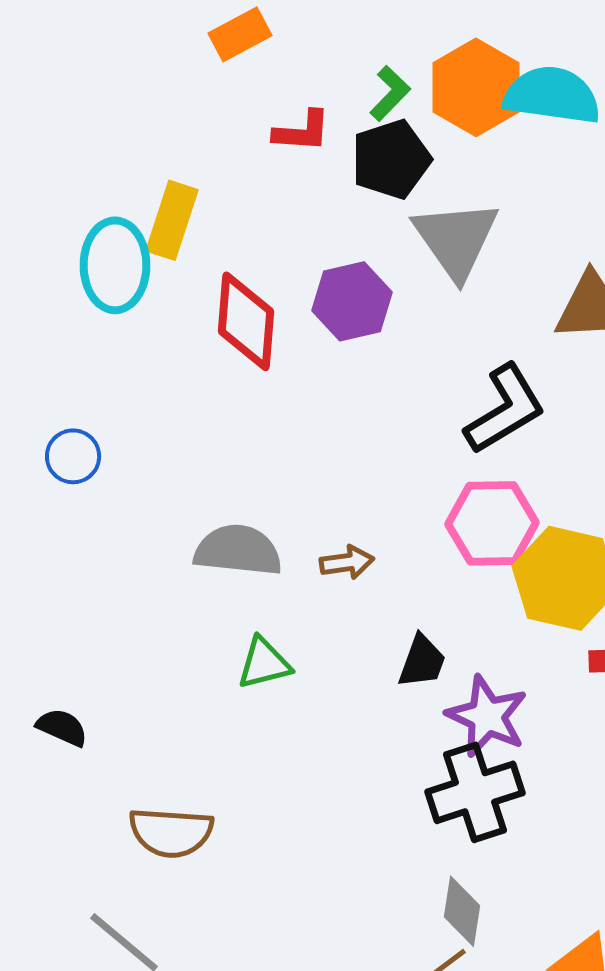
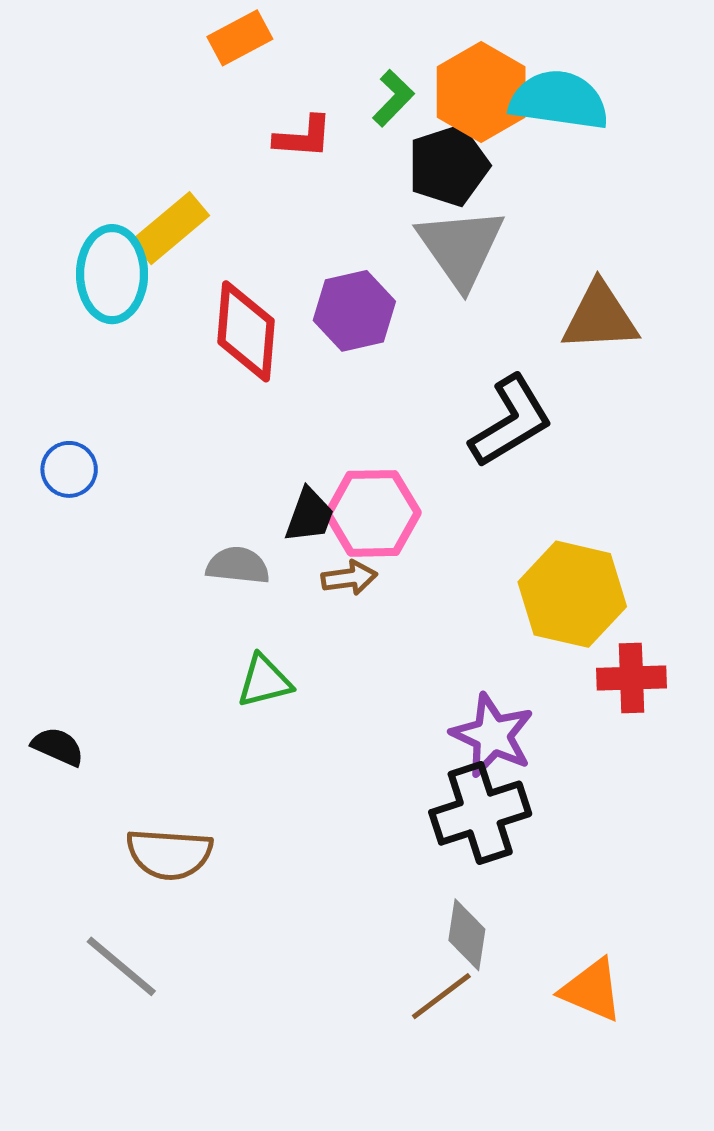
black pentagon: (391, 159) -> (448, 166), moved
yellow rectangle: (172, 220) -> (170, 228), turned 32
pink hexagon: (492, 523) -> (373, 513), moved
gray semicircle: (238, 550) -> (238, 566), size x0.7
black trapezoid: (422, 661) -> (309, 515), moved

